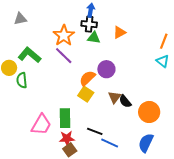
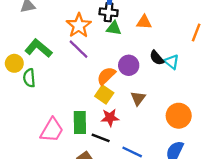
orange triangle: (119, 32) -> (144, 22), turned 32
cyan triangle: (163, 61) -> (172, 62), moved
black semicircle: (125, 101) -> (157, 58), moved
black line: (95, 131) -> (101, 138), moved
red star: (67, 138) -> (110, 118), moved

